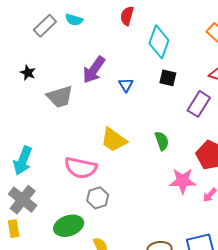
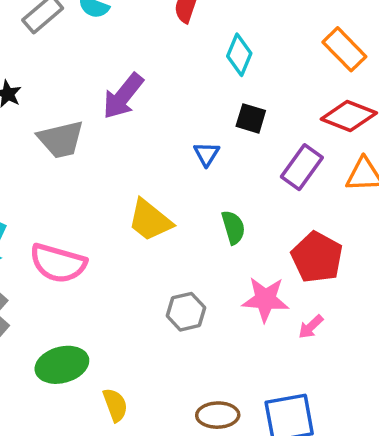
cyan diamond: (159, 42) -> (239, 55), size x0.7
blue triangle: (126, 85) -> (207, 154), moved
pink semicircle: (81, 168) -> (58, 263), moved
gray hexagon: (98, 198) -> (186, 312), moved

